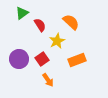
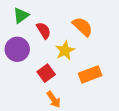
purple circle: (19, 59) -> (17, 49), moved

